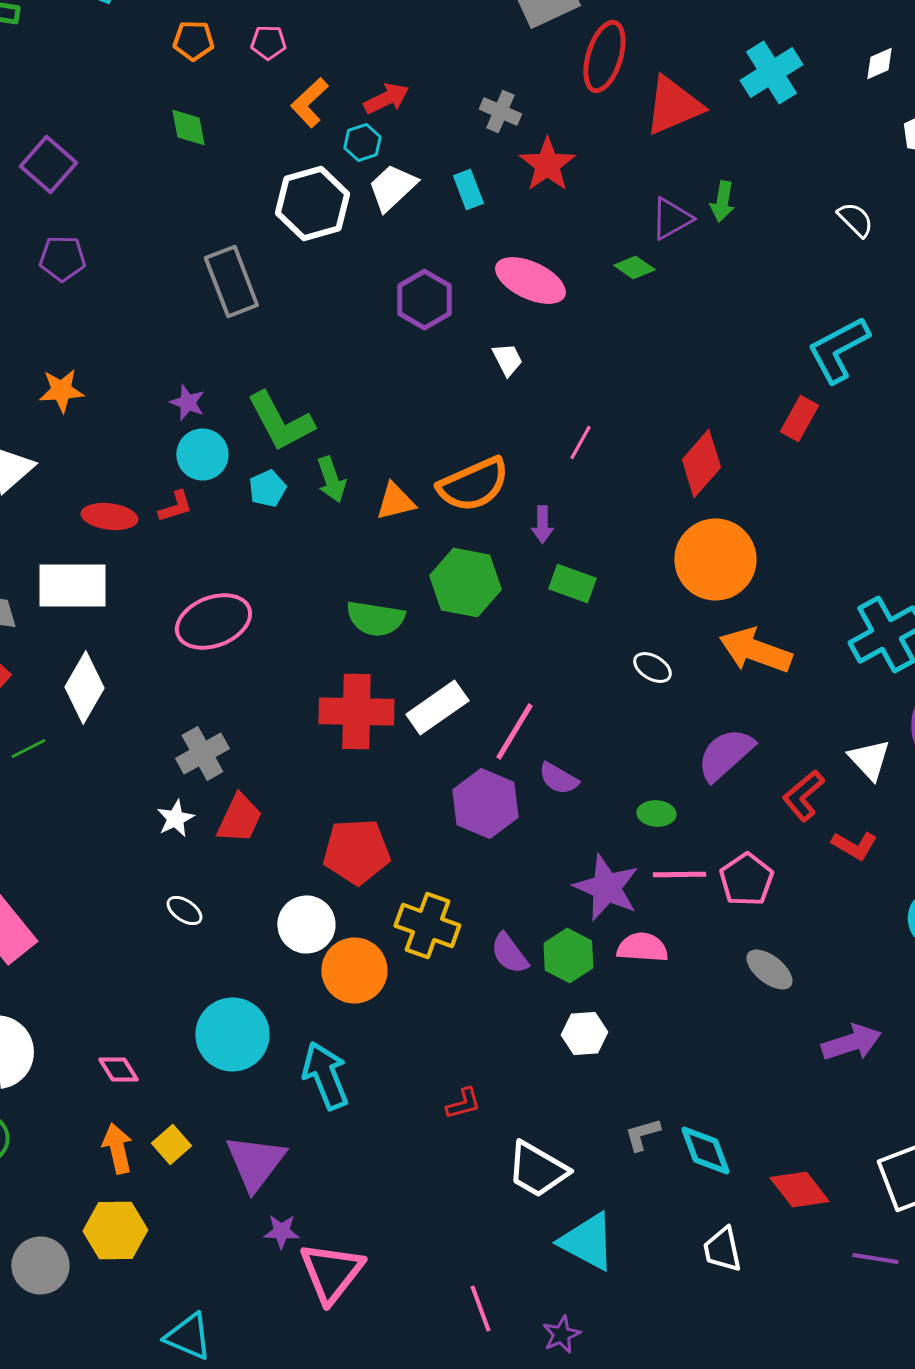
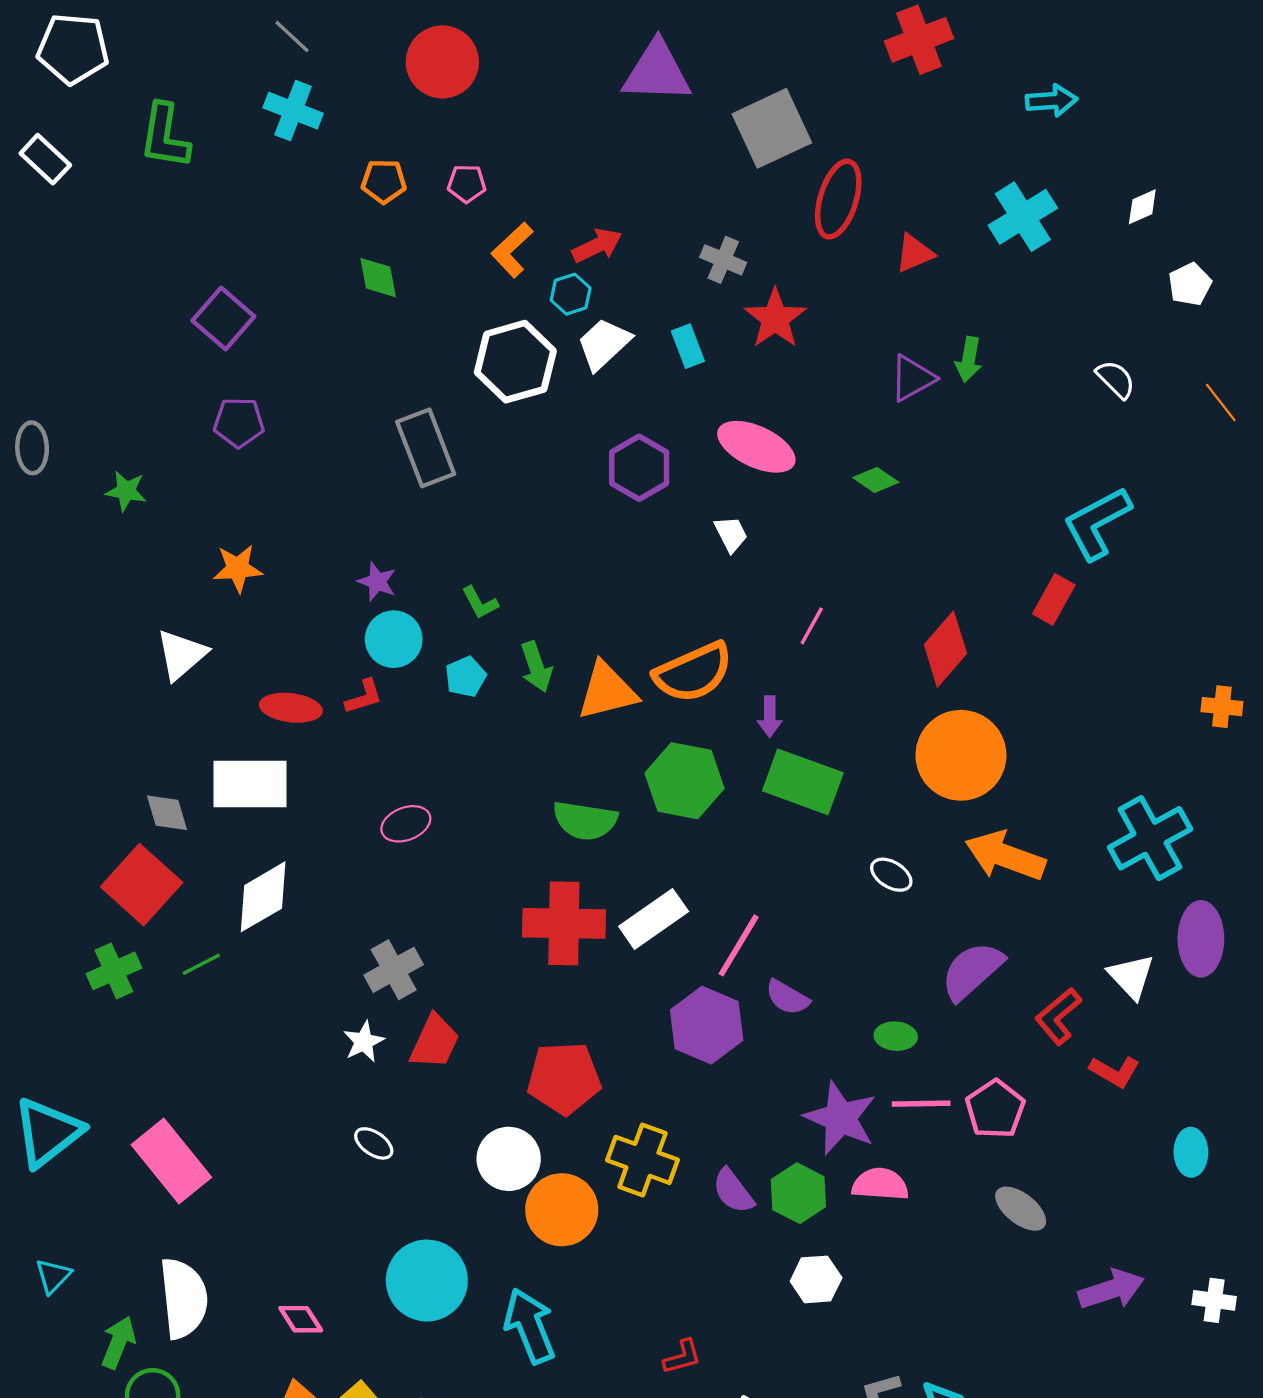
red triangle: (673, 106) -> (914, 253), size x0.6
green diamond: (634, 268) -> (876, 480), moved
green L-shape: (280, 422) -> (480, 603), size x0.5
orange triangle: (395, 502) -> (607, 691), size x1.4
green rectangle: (572, 584) -> (803, 782), size x1.5
pink ellipse: (213, 622) -> (406, 824), size x0.6
white diamond: (84, 688) -> (263, 897), turned 30

